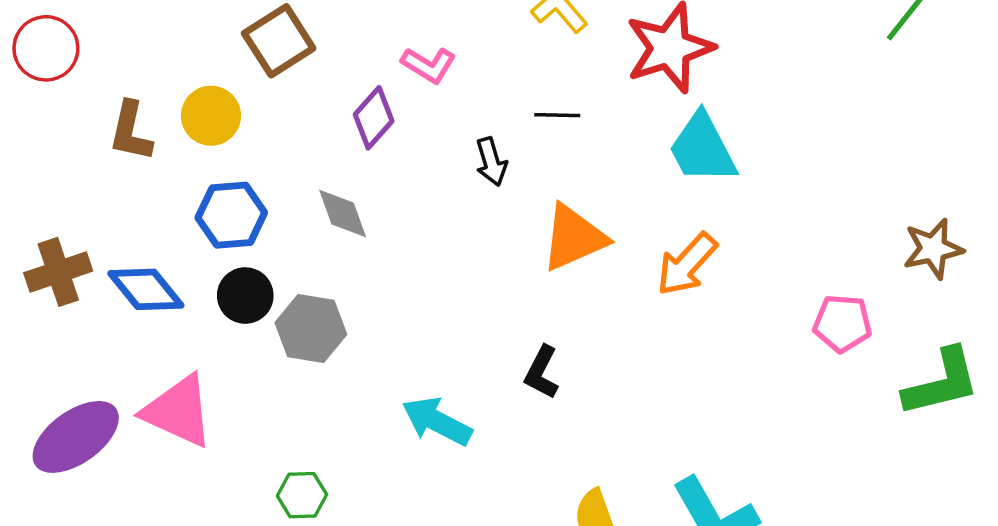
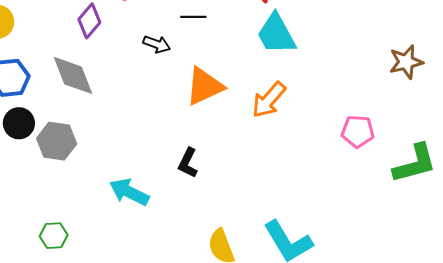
black arrow: (491, 162) -> (157, 44), turned -52
gray diamond: (343, 213) -> (73, 75), size x1.4
brown star: (933, 249) -> (406, 62), moved

